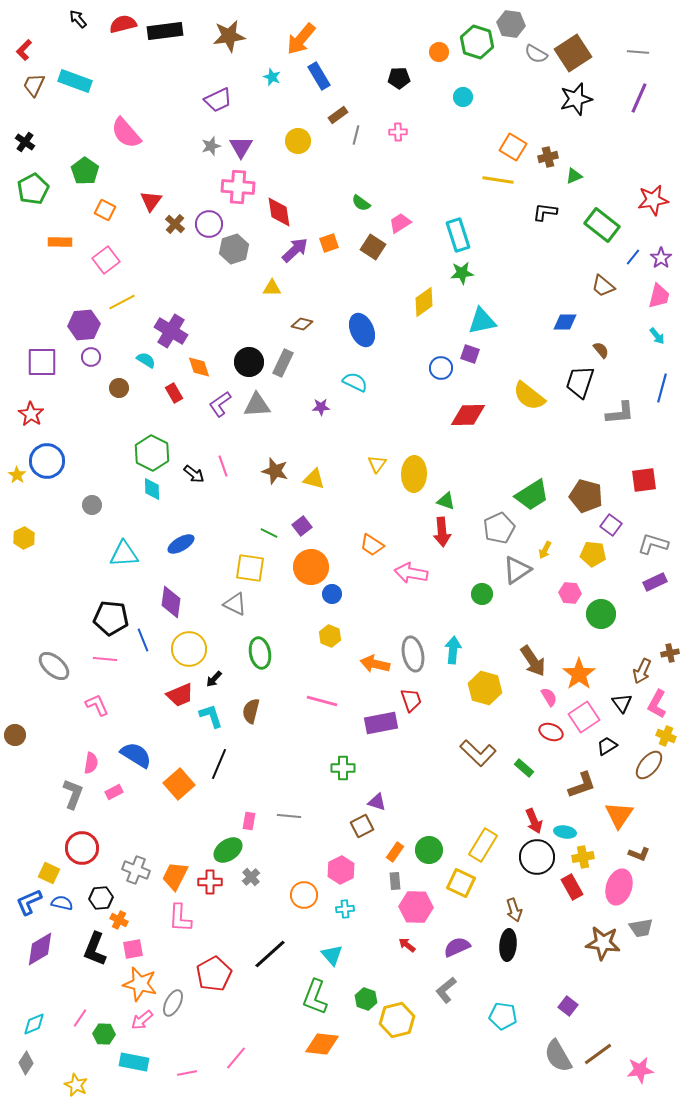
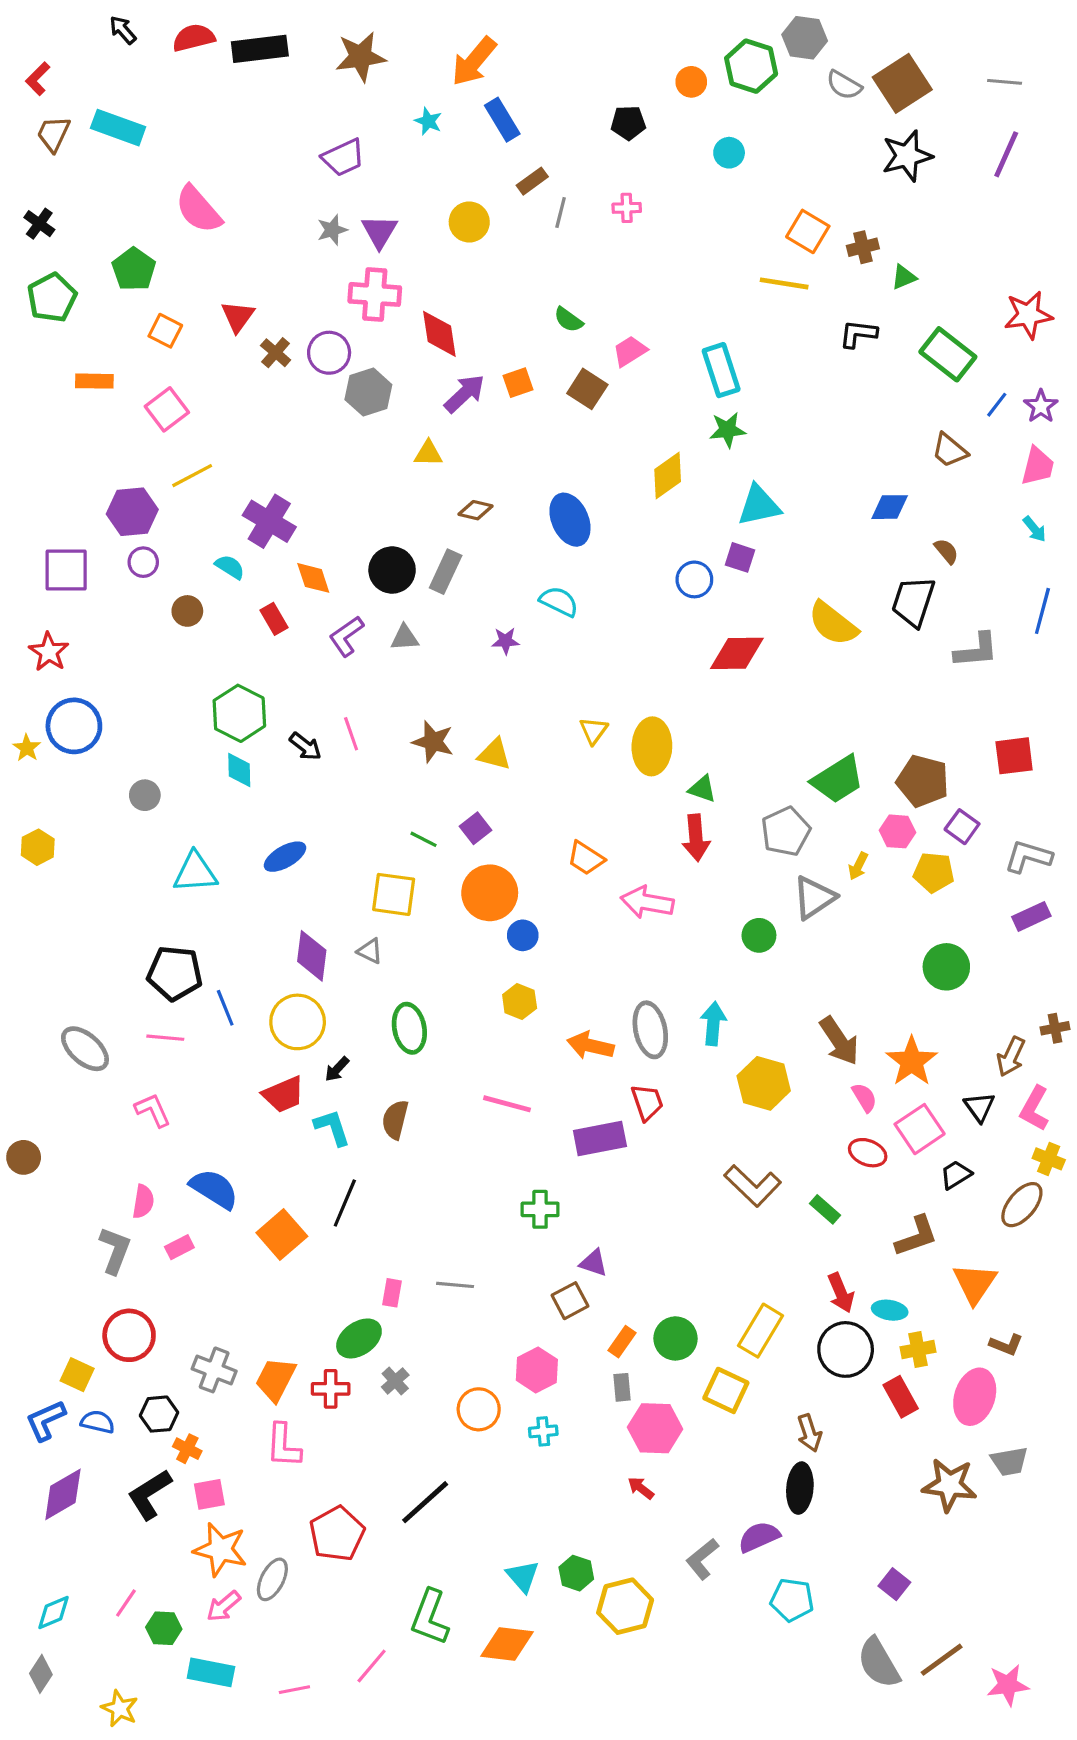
gray triangle: (257, 405) -> (405, 638), size x0.7
pink hexagon: (570, 593) -> (898, 831), moved
purple diamond: (171, 602) -> (312, 956), moved
gray triangle: (235, 604) -> (370, 951), size x0.7
purple semicircle: (457, 947) -> (759, 1537), moved
black L-shape: (95, 949) -> (150, 1494), turned 36
cyan triangle: (332, 955) -> (523, 1576), moved
green L-shape: (315, 997) -> (430, 1617), moved

